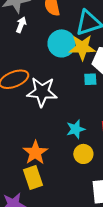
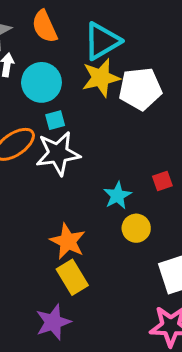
cyan circle: (62, 43) -> (41, 82), moved
cyan square: (90, 79) -> (55, 120), moved

